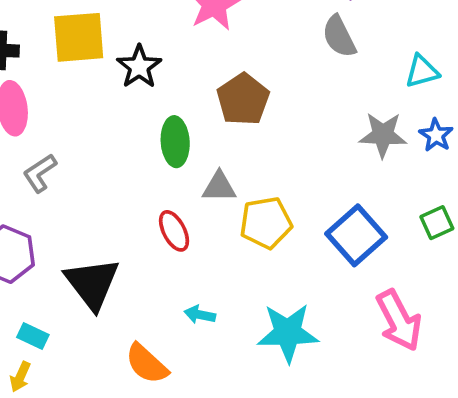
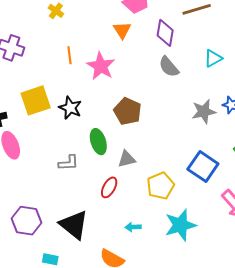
cyan triangle: (422, 71) -> (213, 58), moved
gray L-shape: (40, 173) -> (68, 163), moved, turned -135
yellow pentagon: (266, 223) -> (161, 186), moved
red ellipse: (174, 231) -> (109, 187), turned 70

